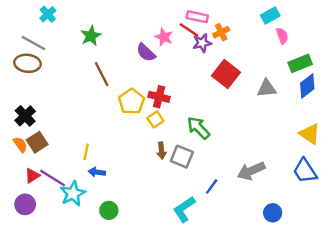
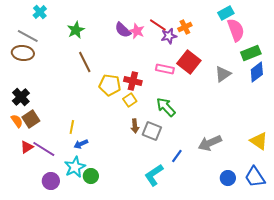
pink rectangle: (197, 17) -> (165, 69), moved
pink semicircle: (282, 36) -> (236, 30), size x1.6
purple semicircle: (146, 53) -> (123, 30), moved
gray triangle: (267, 88) -> (223, 74), turned -30
yellow pentagon: (132, 102) -> (110, 85), turned -30
yellow triangle: (310, 134) -> (259, 141), moved
blue trapezoid: (305, 171) -> (255, 177), moved
blue arrow: (97, 172) -> (81, 144), turned -32
cyan star: (73, 194) -> (75, 167), moved
purple circle: (25, 204) -> (51, 181), moved

